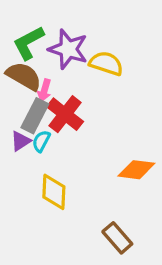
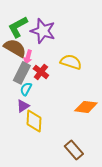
yellow semicircle: (106, 63) -> (71, 62), moved
red cross: (65, 114) -> (41, 72), size x0.7
purple triangle: (21, 141) -> (23, 106), moved

